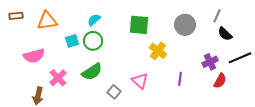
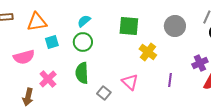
cyan square: (72, 41) -> (52, 42), moved
green semicircle: (92, 72) -> (82, 73), turned 120

